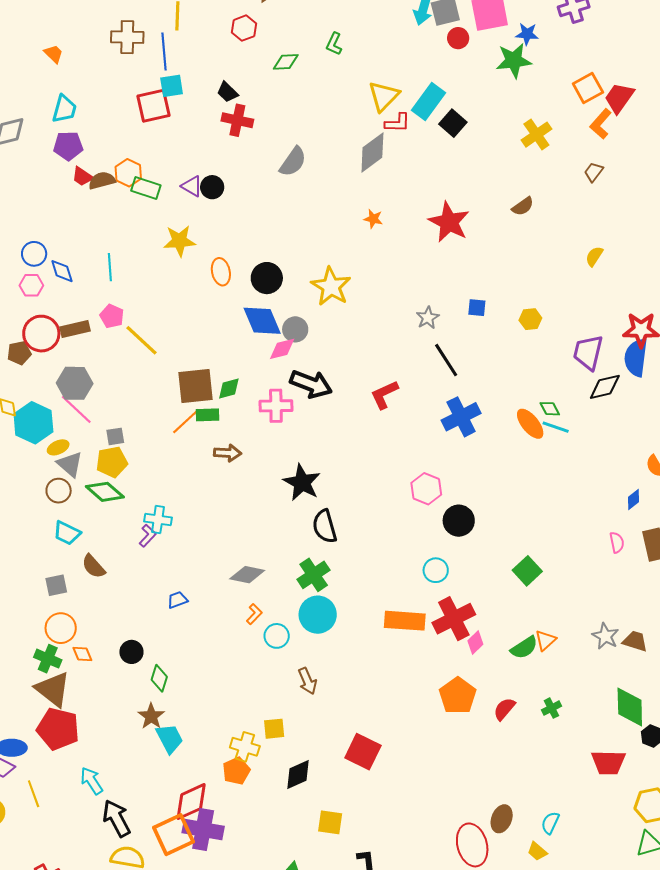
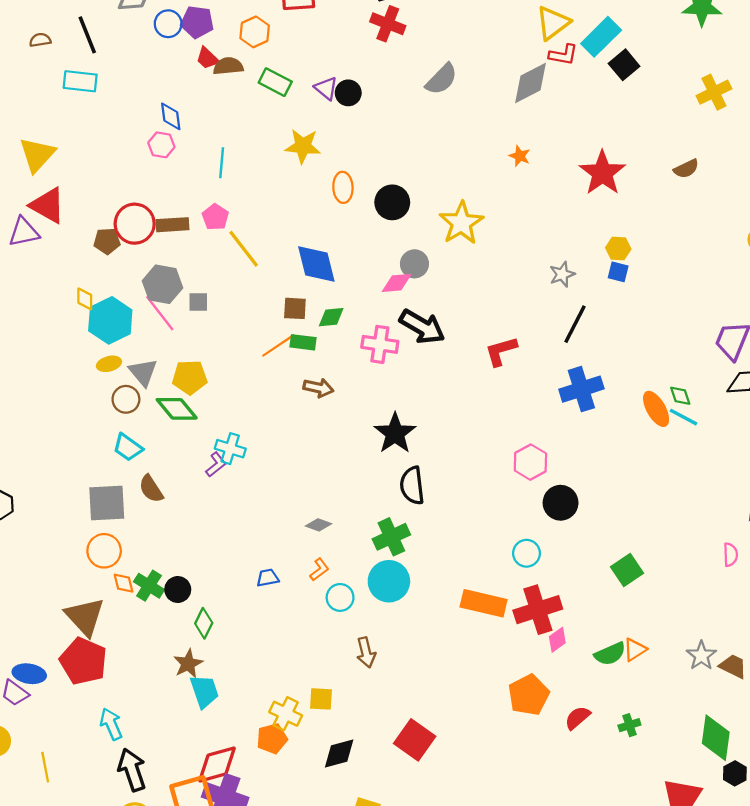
orange hexagon: (128, 173) -> (255, 32), moved
blue circle: (34, 254) -> (168, 24), moved
blue diamond: (62, 271) -> (171, 116), moved
pink hexagon: (31, 285) -> (161, 145), moved
yellow hexagon: (530, 319) -> (618, 248), moved
blue diamond: (262, 321) -> (316, 264), moved
black line: (446, 360) -> (575, 324), turned 51
brown square: (195, 386) -> (295, 308), size x0.6
gray square: (115, 436) -> (198, 302), moved
yellow ellipse: (58, 447) -> (109, 364), moved
gray diamond: (247, 575) -> (318, 525), size x0.7
gray square: (56, 585) -> (107, 503), size x1.6
blue trapezoid: (177, 600) -> (268, 578), moved
green cross: (48, 659) -> (149, 586), moved
yellow line: (34, 794) -> (45, 767), moved

